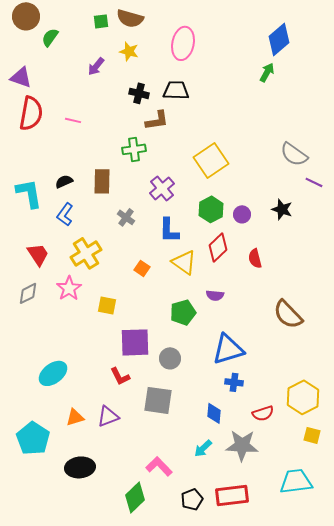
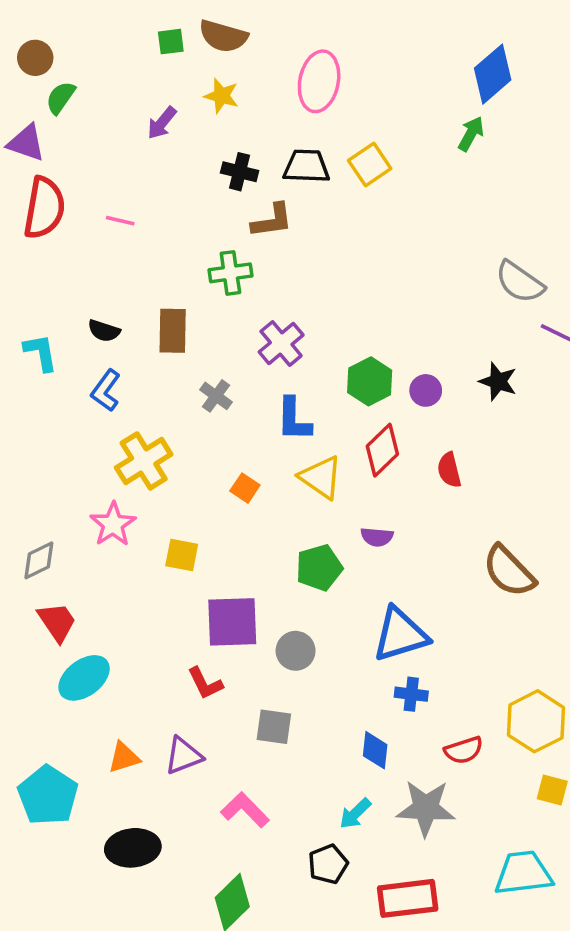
brown circle: (26, 16) -> (35, 58), moved, size x0.7
green semicircle: (50, 37) -> (61, 98), moved
yellow square: (211, 160) -> (370, 165), moved, size x0.7
black semicircle: (64, 181) -> (104, 331), turned -138
cyan L-shape: (29, 193) -> (41, 353), size x0.7
red trapezoid: (38, 254) -> (57, 622), moved
gray diamond: (28, 293) -> (39, 560), moved
gray square: (158, 400) -> (274, 727), size x0.7
pink L-shape: (159, 466) -> (245, 810), moved
black pentagon: (192, 499) -> (328, 864), moved

